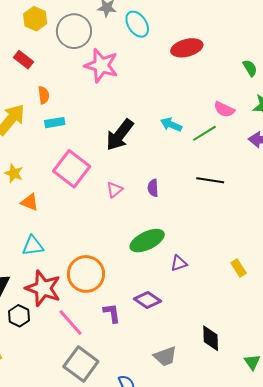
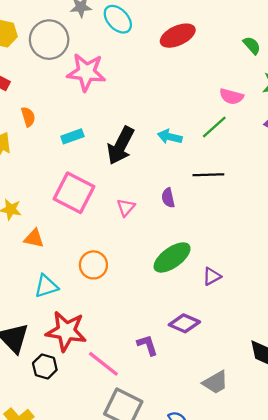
cyan rectangle: (55, 123) -> (72, 136), moved
cyan arrow: (171, 125) -> (170, 137), moved
black line: (210, 180) -> (208, 175), moved
orange circle: (86, 274) -> (93, 265), moved, size x0.7

